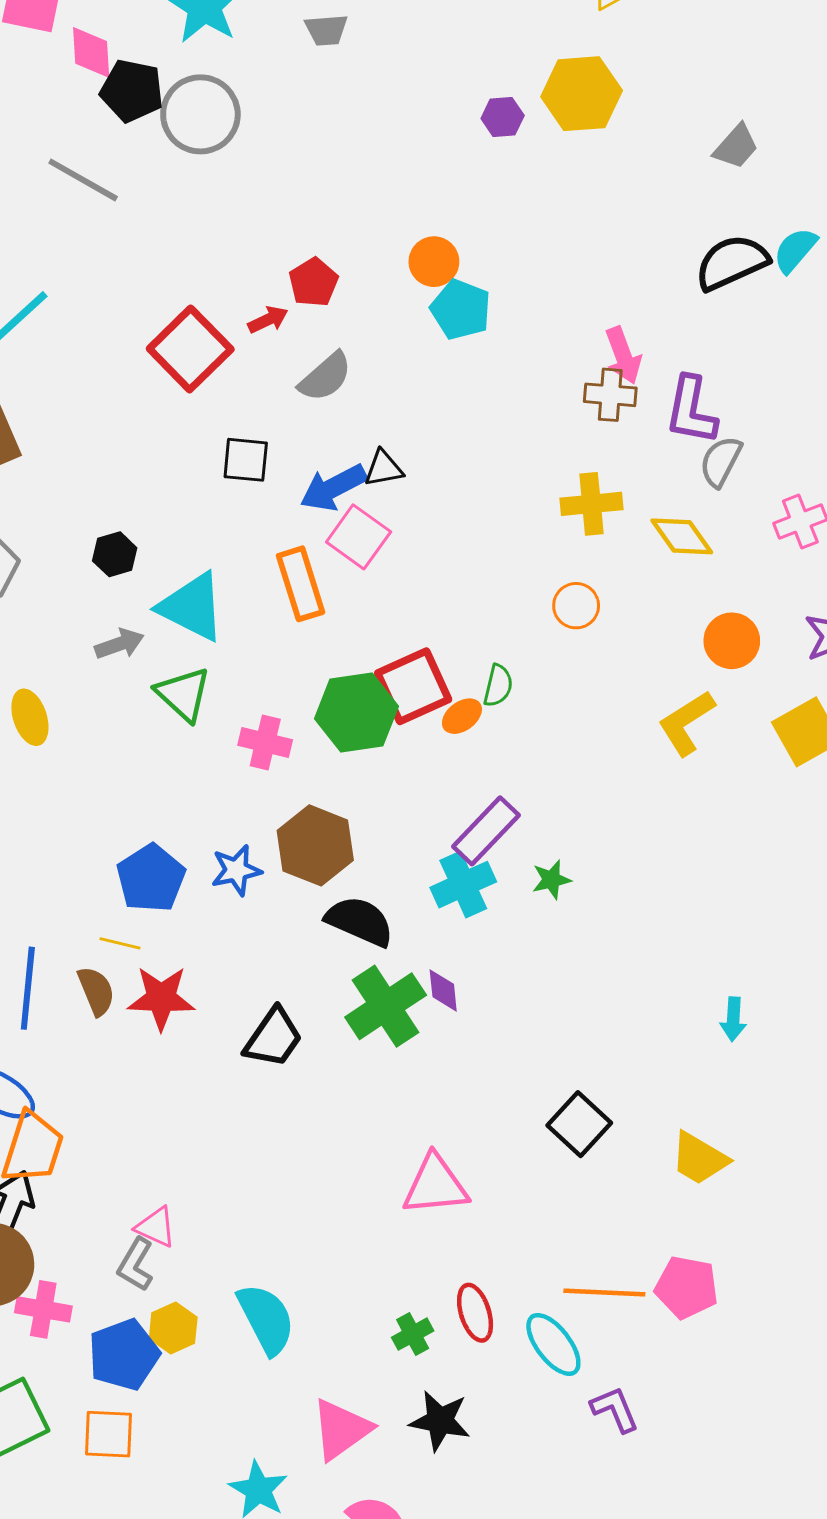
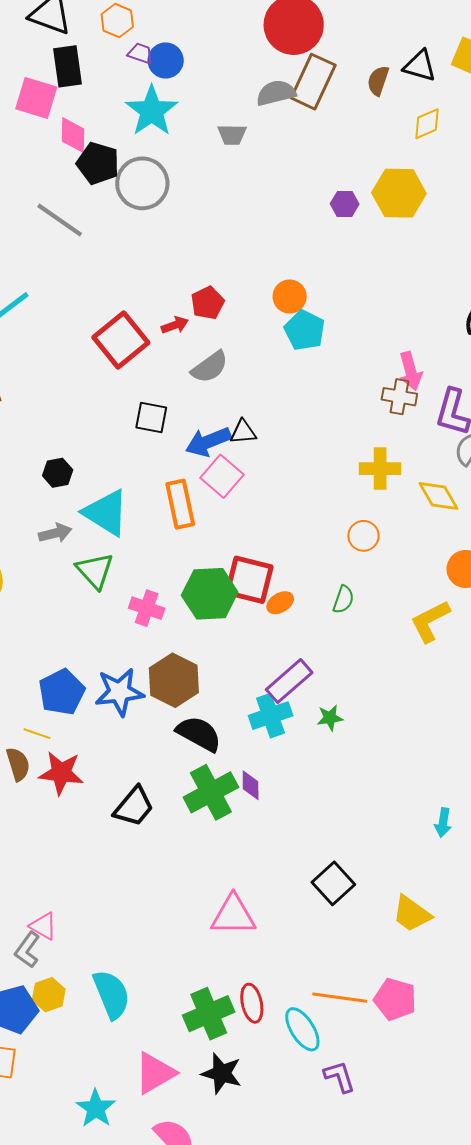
red square: (413, 686) -> (249, 580), turned 33
green semicircle: (498, 686) -> (343, 599), moved
blue star: (236, 870) -> (119, 692), size x1.4
green cross: (413, 1334) -> (209, 1014), size x1.8

